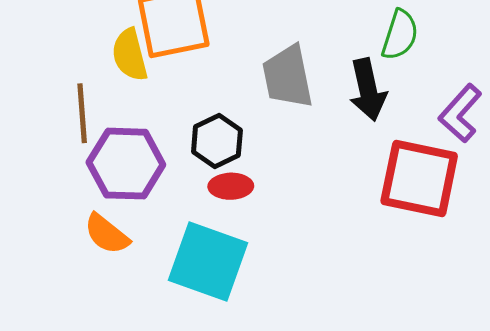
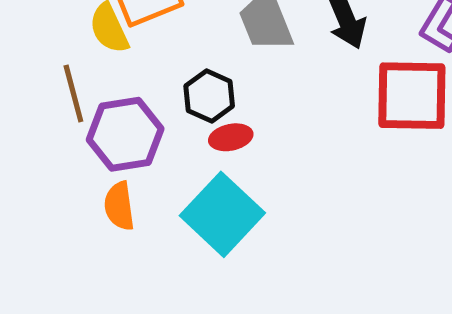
orange semicircle: (107, 234) -> (119, 206), turned 54
cyan square: (208, 261) -> (222, 214), turned 34

